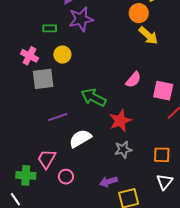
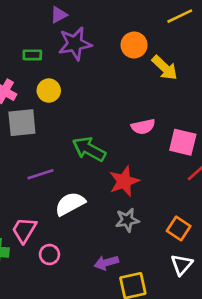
orange circle: (139, 13) -> (134, 45), moved
pink semicircle: (133, 80) -> (143, 127), turned 36
orange square: (162, 155) -> (179, 228), turned 30

